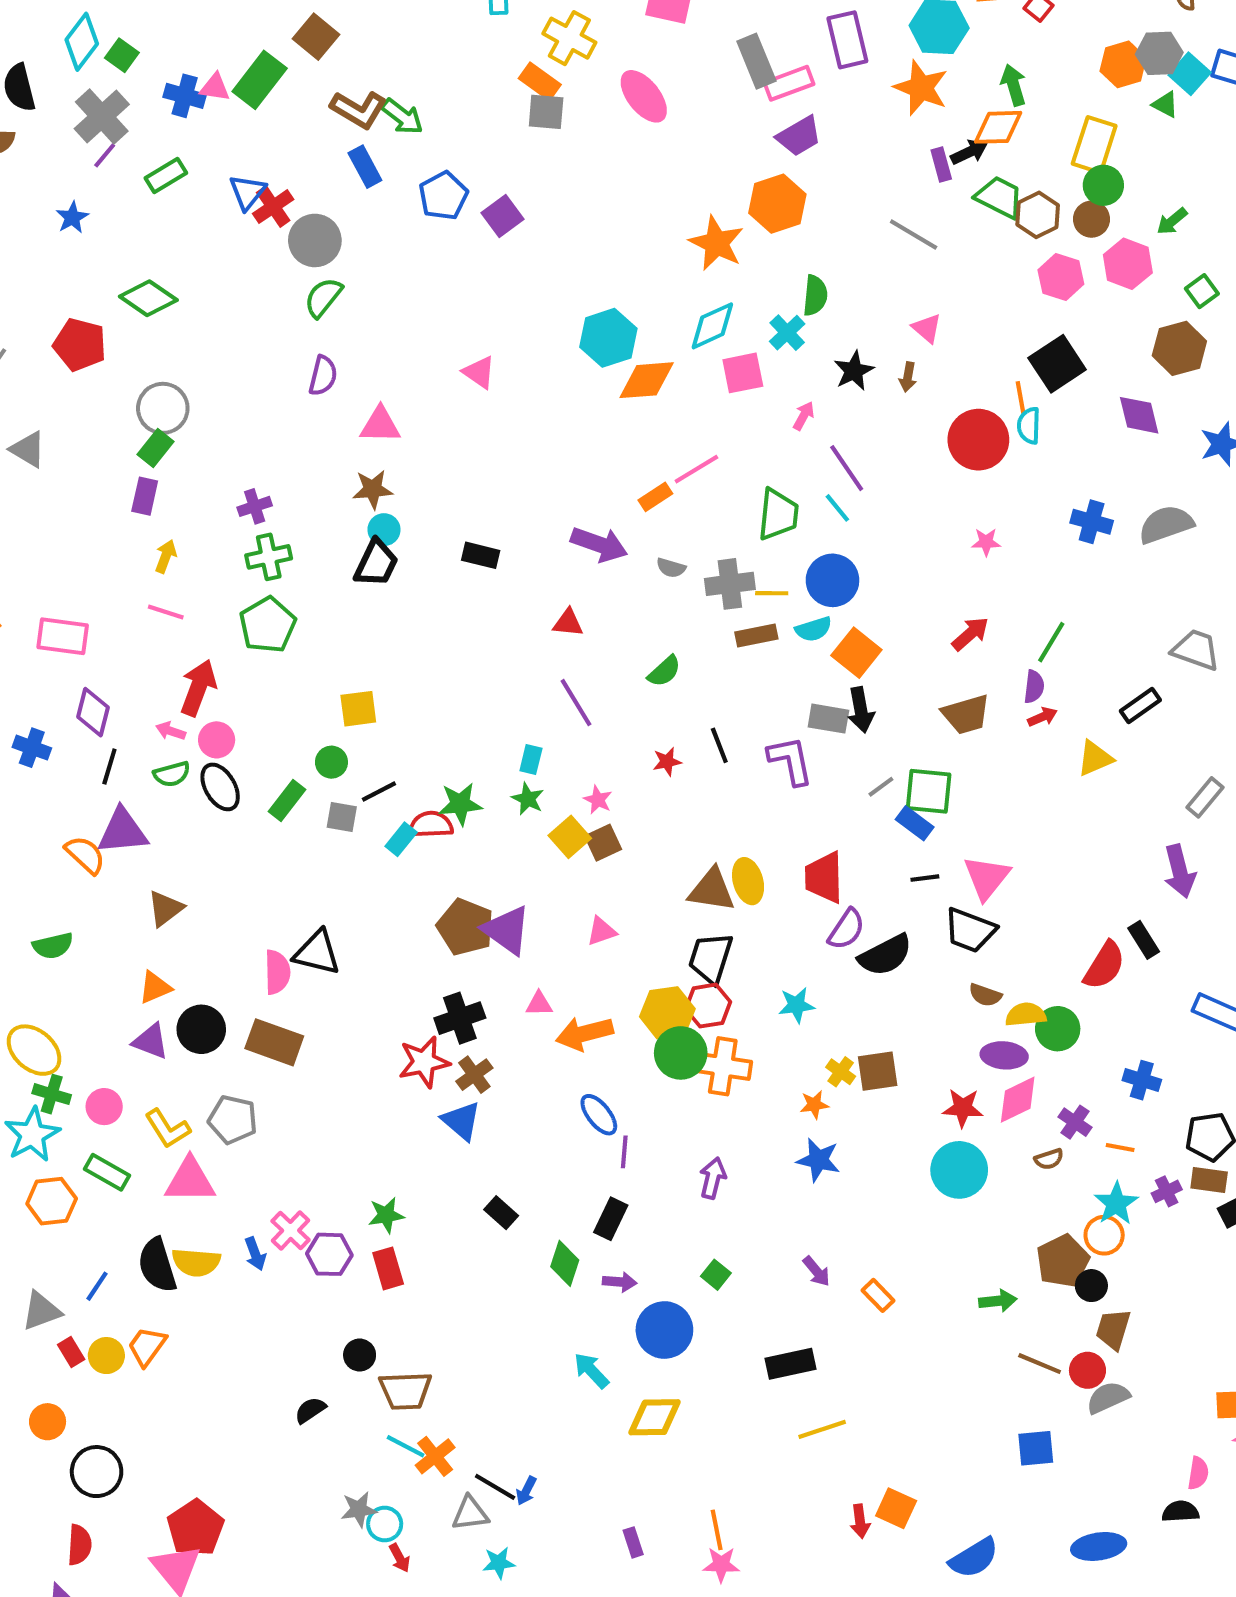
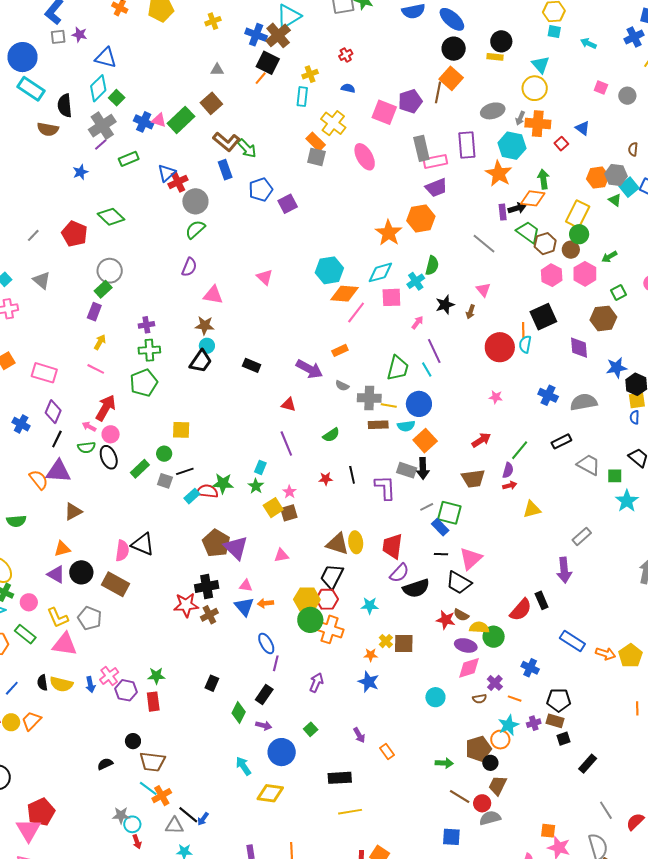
pink line: (696, 469) -> (356, 313), moved, turned -30
black rectangle: (1140, 705) -> (561, 441), moved
orange arrow: (585, 1033) -> (265, 603), size x0.6
red star: (963, 1108) -> (446, 620), moved
blue triangle: (461, 1121) -> (244, 607), moved
cyan circle: (959, 1170) -> (435, 697), size x0.7
black rectangle: (501, 1213) -> (212, 683), turned 63
black semicircle: (157, 1265) -> (42, 683), size x0.6

